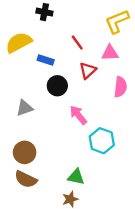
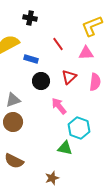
red triangle: (88, 71) -> (69, 77), moved
brown circle: (25, 152) -> (13, 122), moved
green triangle: (76, 177) -> (65, 148), moved

